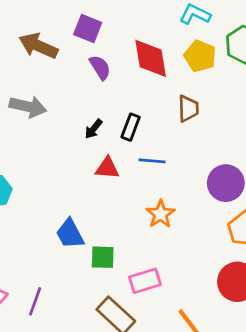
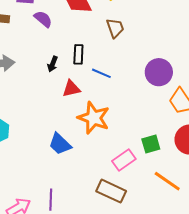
blue line: (152, 161) -> (101, 73), turned 36
orange star: (161, 214) -> (94, 118), moved, size x1.5
green square: (103, 257) -> (151, 144), moved

